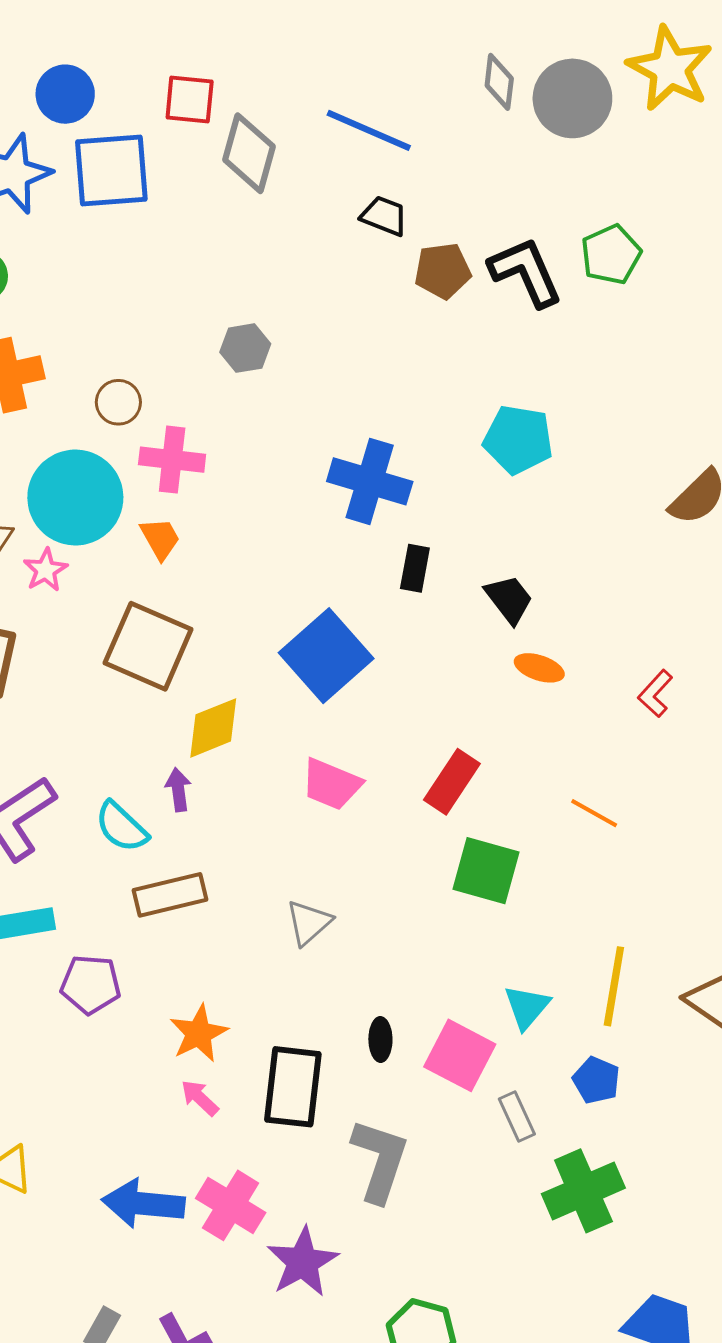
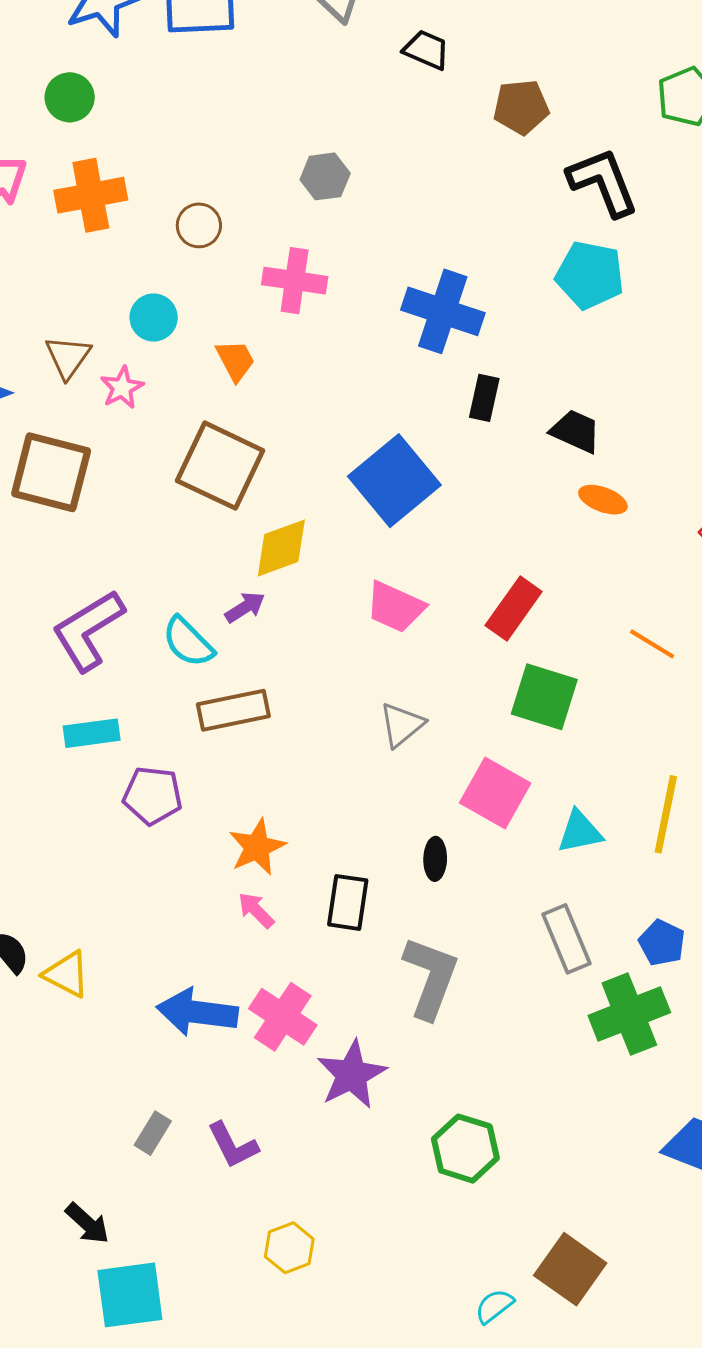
black trapezoid: (384, 216) -> (426, 50), moved
black L-shape: (526, 272) -> (603, 182), moved
pink cross: (172, 460) -> (295, 281), moved
cyan circle: (75, 498) -> (154, 317), size x0.5
black trapezoid: (509, 599) -> (576, 431), turned -30
purple arrow: (178, 790) -> (245, 607), turned 63
gray triangle: (309, 923) -> (402, 725), moved
cyan triangle: (527, 1007) -> (580, 832), turned 36
pink square: (460, 1055) -> (495, 793), moved
blue pentagon: (596, 1080) -> (662, 943), moved
black rectangle: (293, 1087) -> (348, 902), size x0.7
gray rectangle: (517, 1116) -> (566, 939), size x1.4

